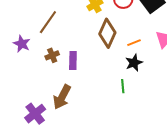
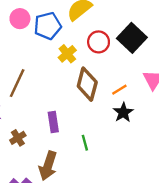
brown cross: (52, 55) -> (18, 138), moved
green line: (123, 86) -> (85, 143), moved

